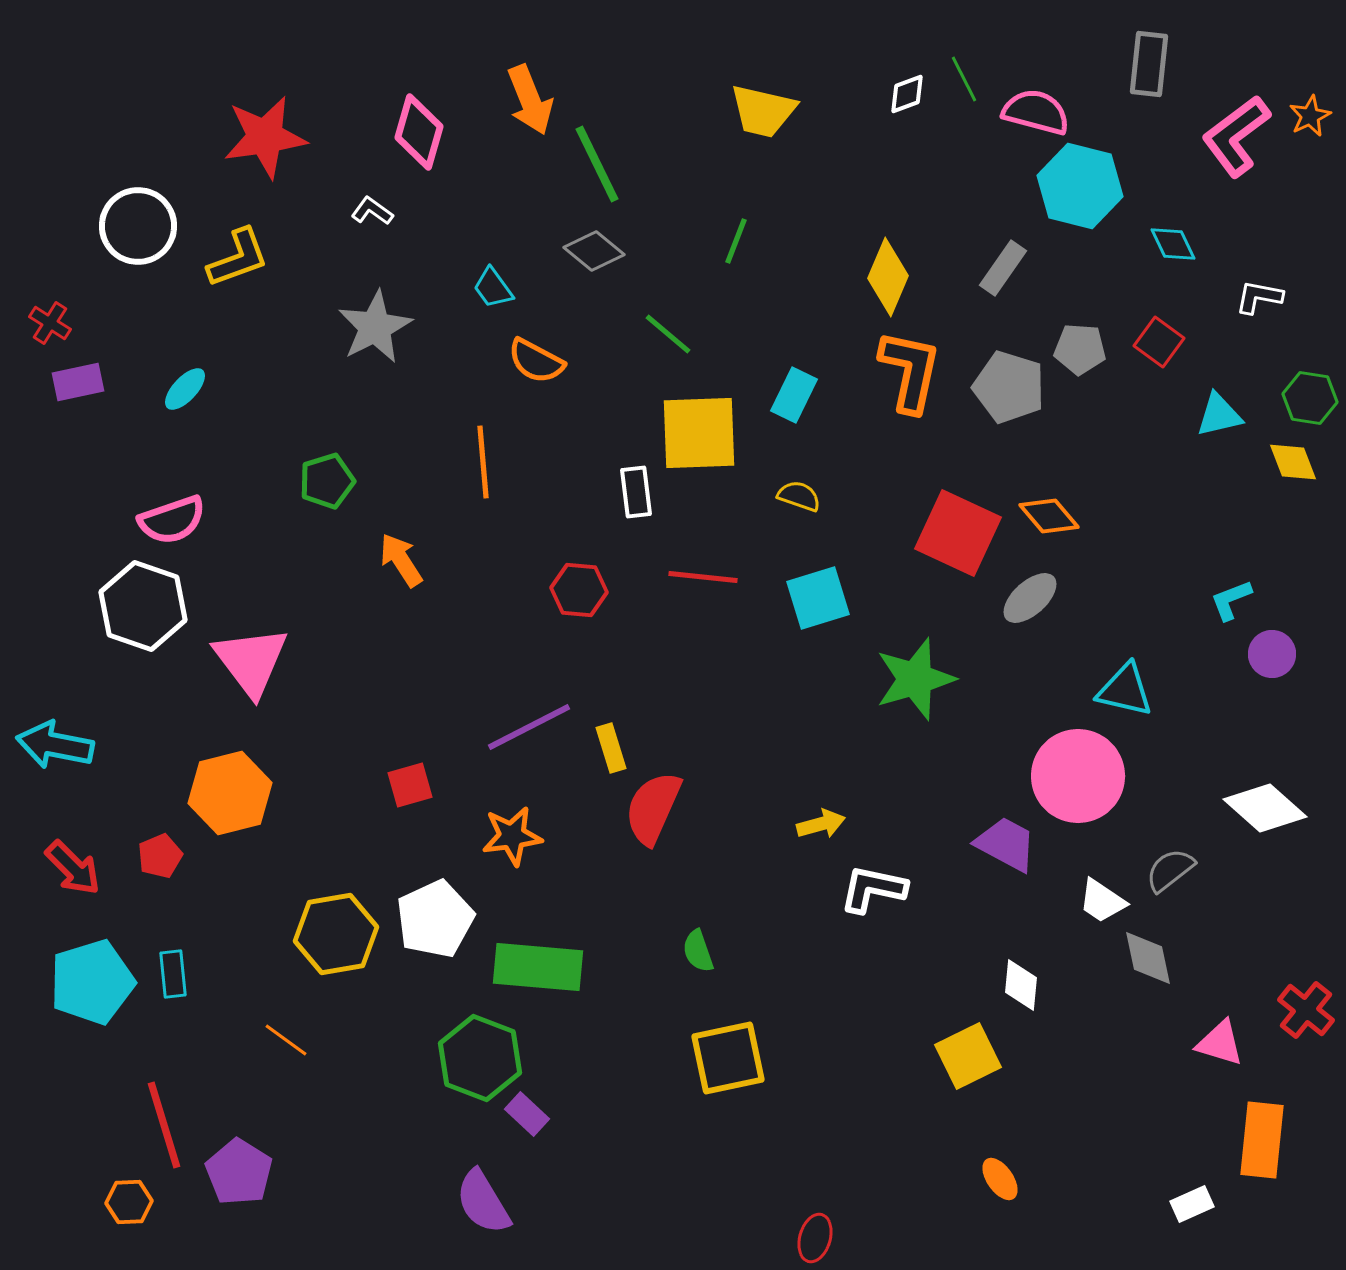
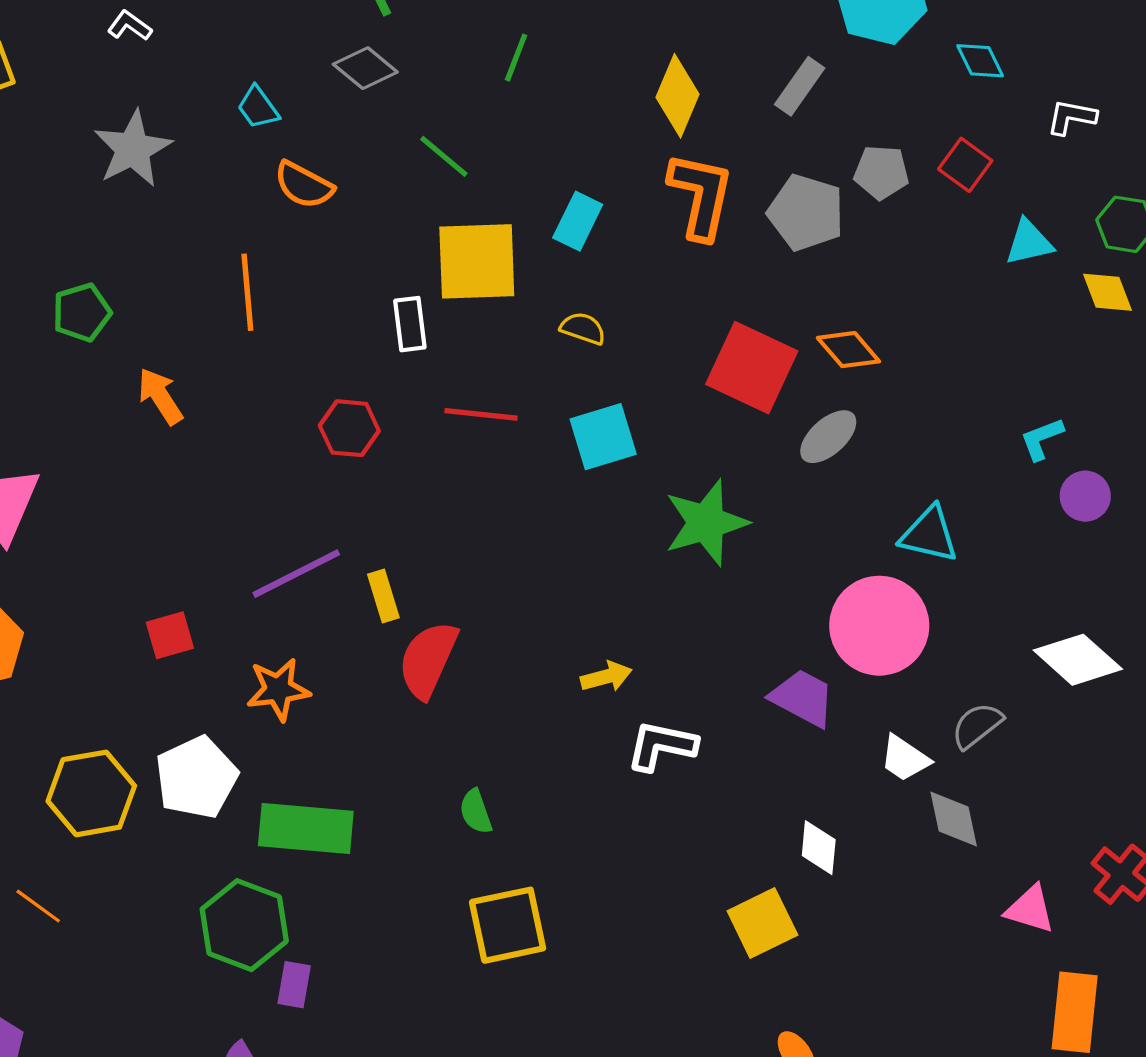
purple rectangle: (527, 1114) -> (294, 985), turned 57

